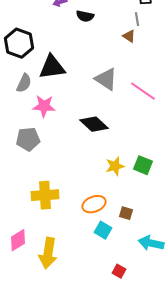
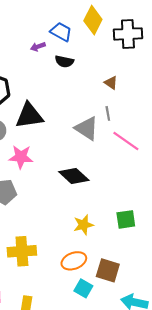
gray line: (137, 19) -> (108, 113), moved
green square: (143, 165) -> (126, 219), turned -30
yellow star: (115, 166) -> (83, 225), moved
brown square: (126, 213) -> (108, 270), size x1.6

